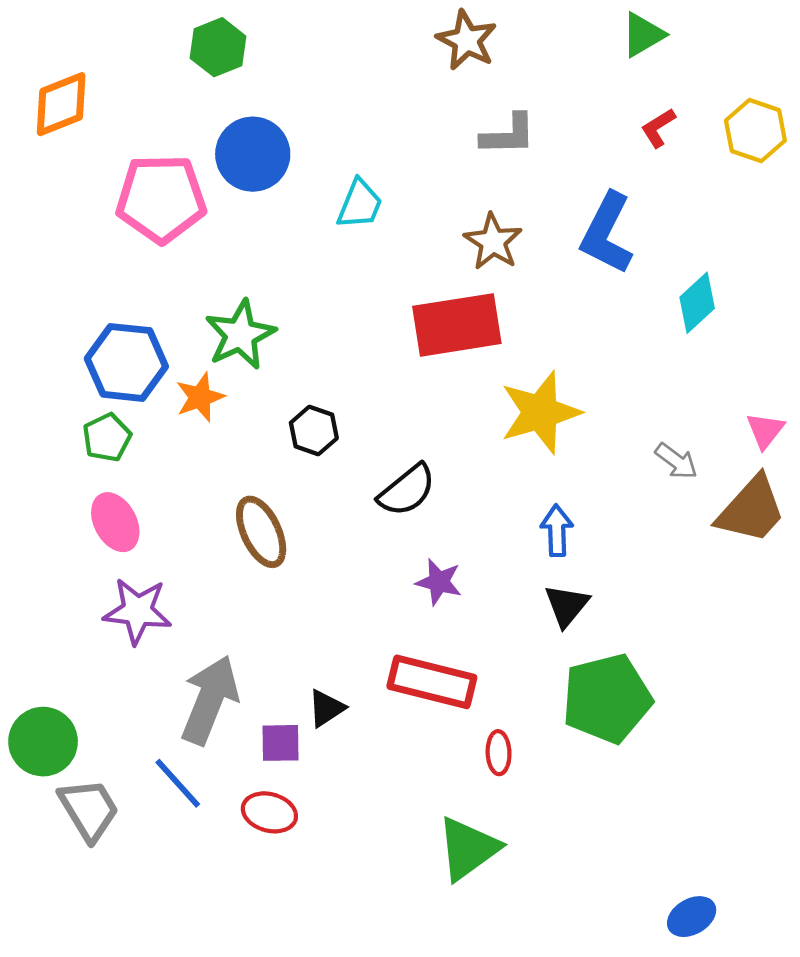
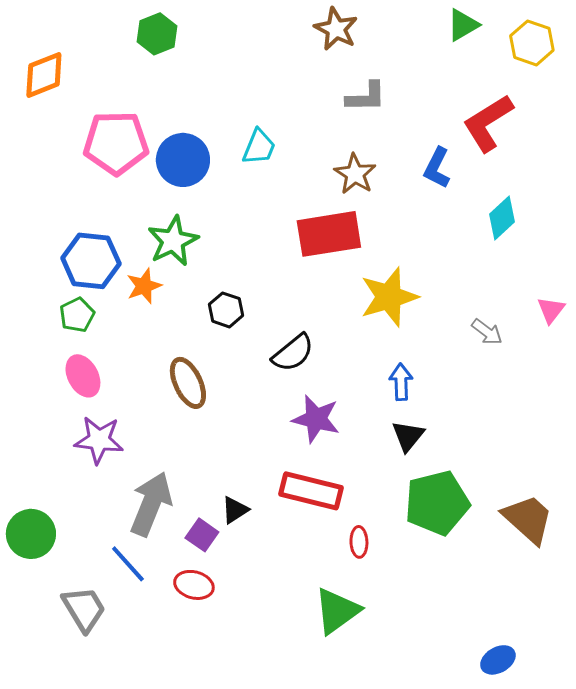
red L-shape: (658, 128) -> (488, 123), moved, size x2.0
yellow hexagon: (755, 131) -> (532, 43), moved
blue circle: (253, 154) -> (183, 160), moved
blue L-shape: (607, 233) -> (437, 168), size x0.7
brown trapezoid: (751, 510) -> (528, 519), moved, turned -90
purple star: (439, 582) -> (316, 419), size x1.4
purple square: (281, 743) -> (202, 535), turned 36
gray trapezoid: (89, 810) -> (84, 609), moved

